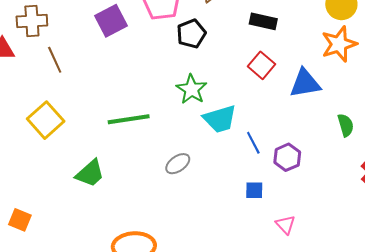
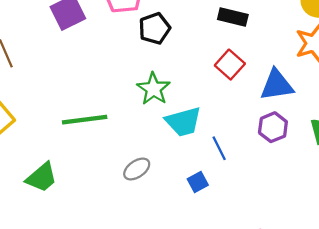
purple hexagon: (287, 157) -> (273, 127), moved
blue square: (254, 190) -> (198, 182), moved, turned -30

